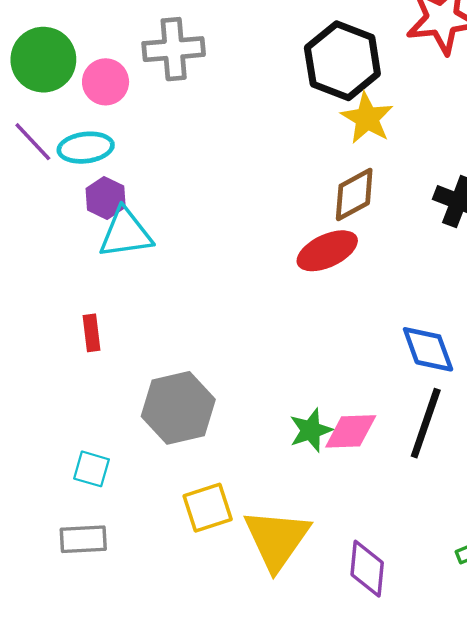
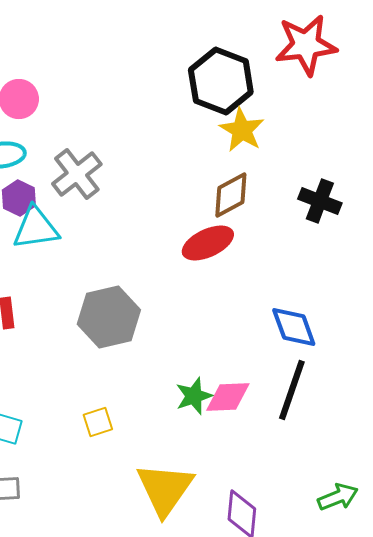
gray cross: (174, 49) -> (77, 174), moved, turned -33
gray hexagon: (178, 408) -> (109, 317), moved
yellow square: (208, 508) -> (98, 422), moved, size x0.7

